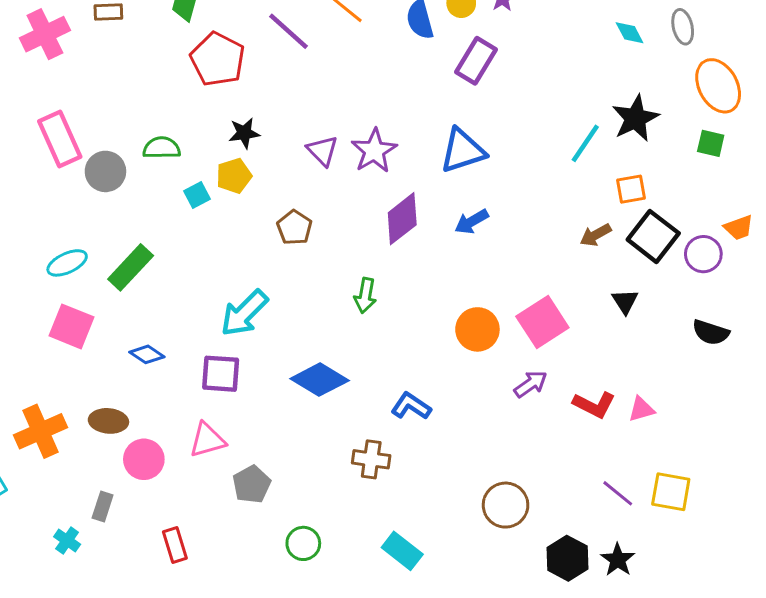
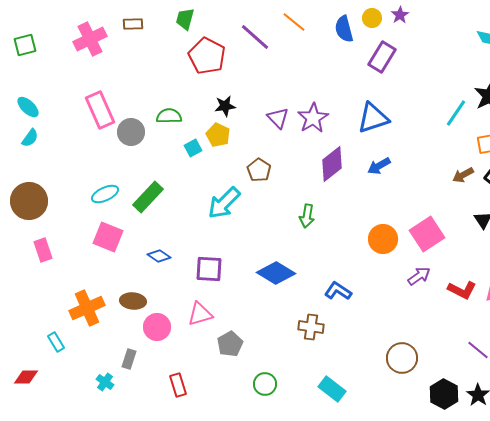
yellow pentagon: (234, 176) -> (218, 135), turned -30
cyan arrow: (244, 313) -> (224, 203), moved

